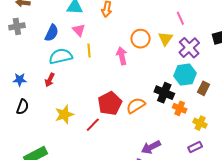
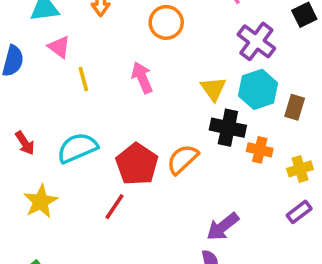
orange circle: (141, 39) -> (166, 22), moved
yellow triangle: (166, 39) -> (213, 89), moved
cyan semicircle: (61, 56) -> (77, 148), moved
red arrow: (50, 80) -> (25, 143), turned -48
yellow star: (64, 114) -> (41, 201), moved
yellow cross: (200, 123) -> (300, 169), turned -32

